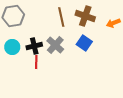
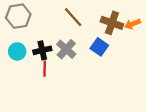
brown cross: (85, 16) -> (112, 23), moved
brown line: (61, 17) -> (73, 17), turned -30

